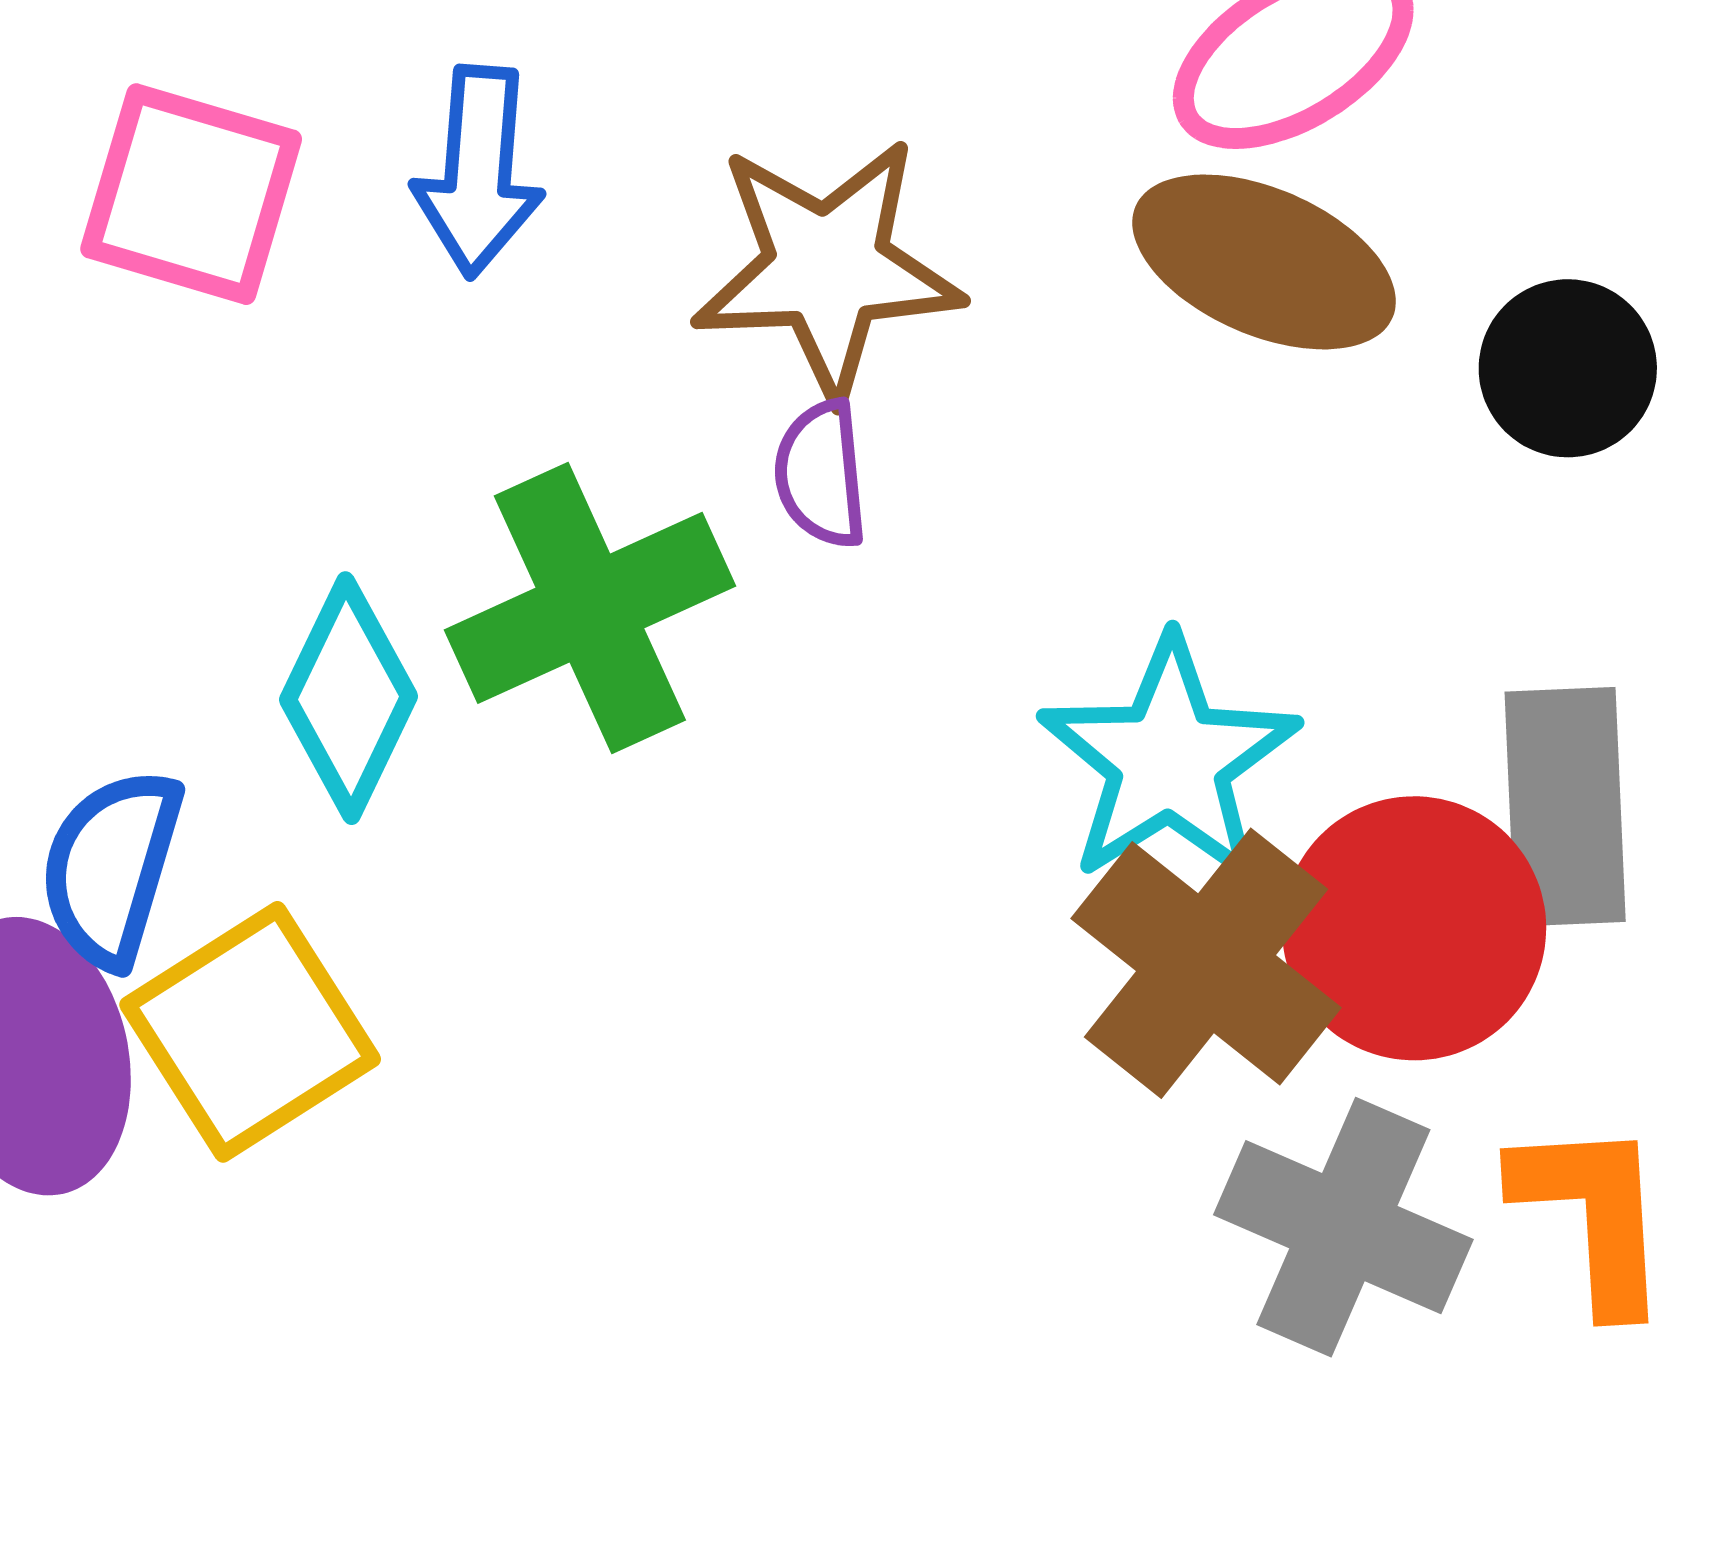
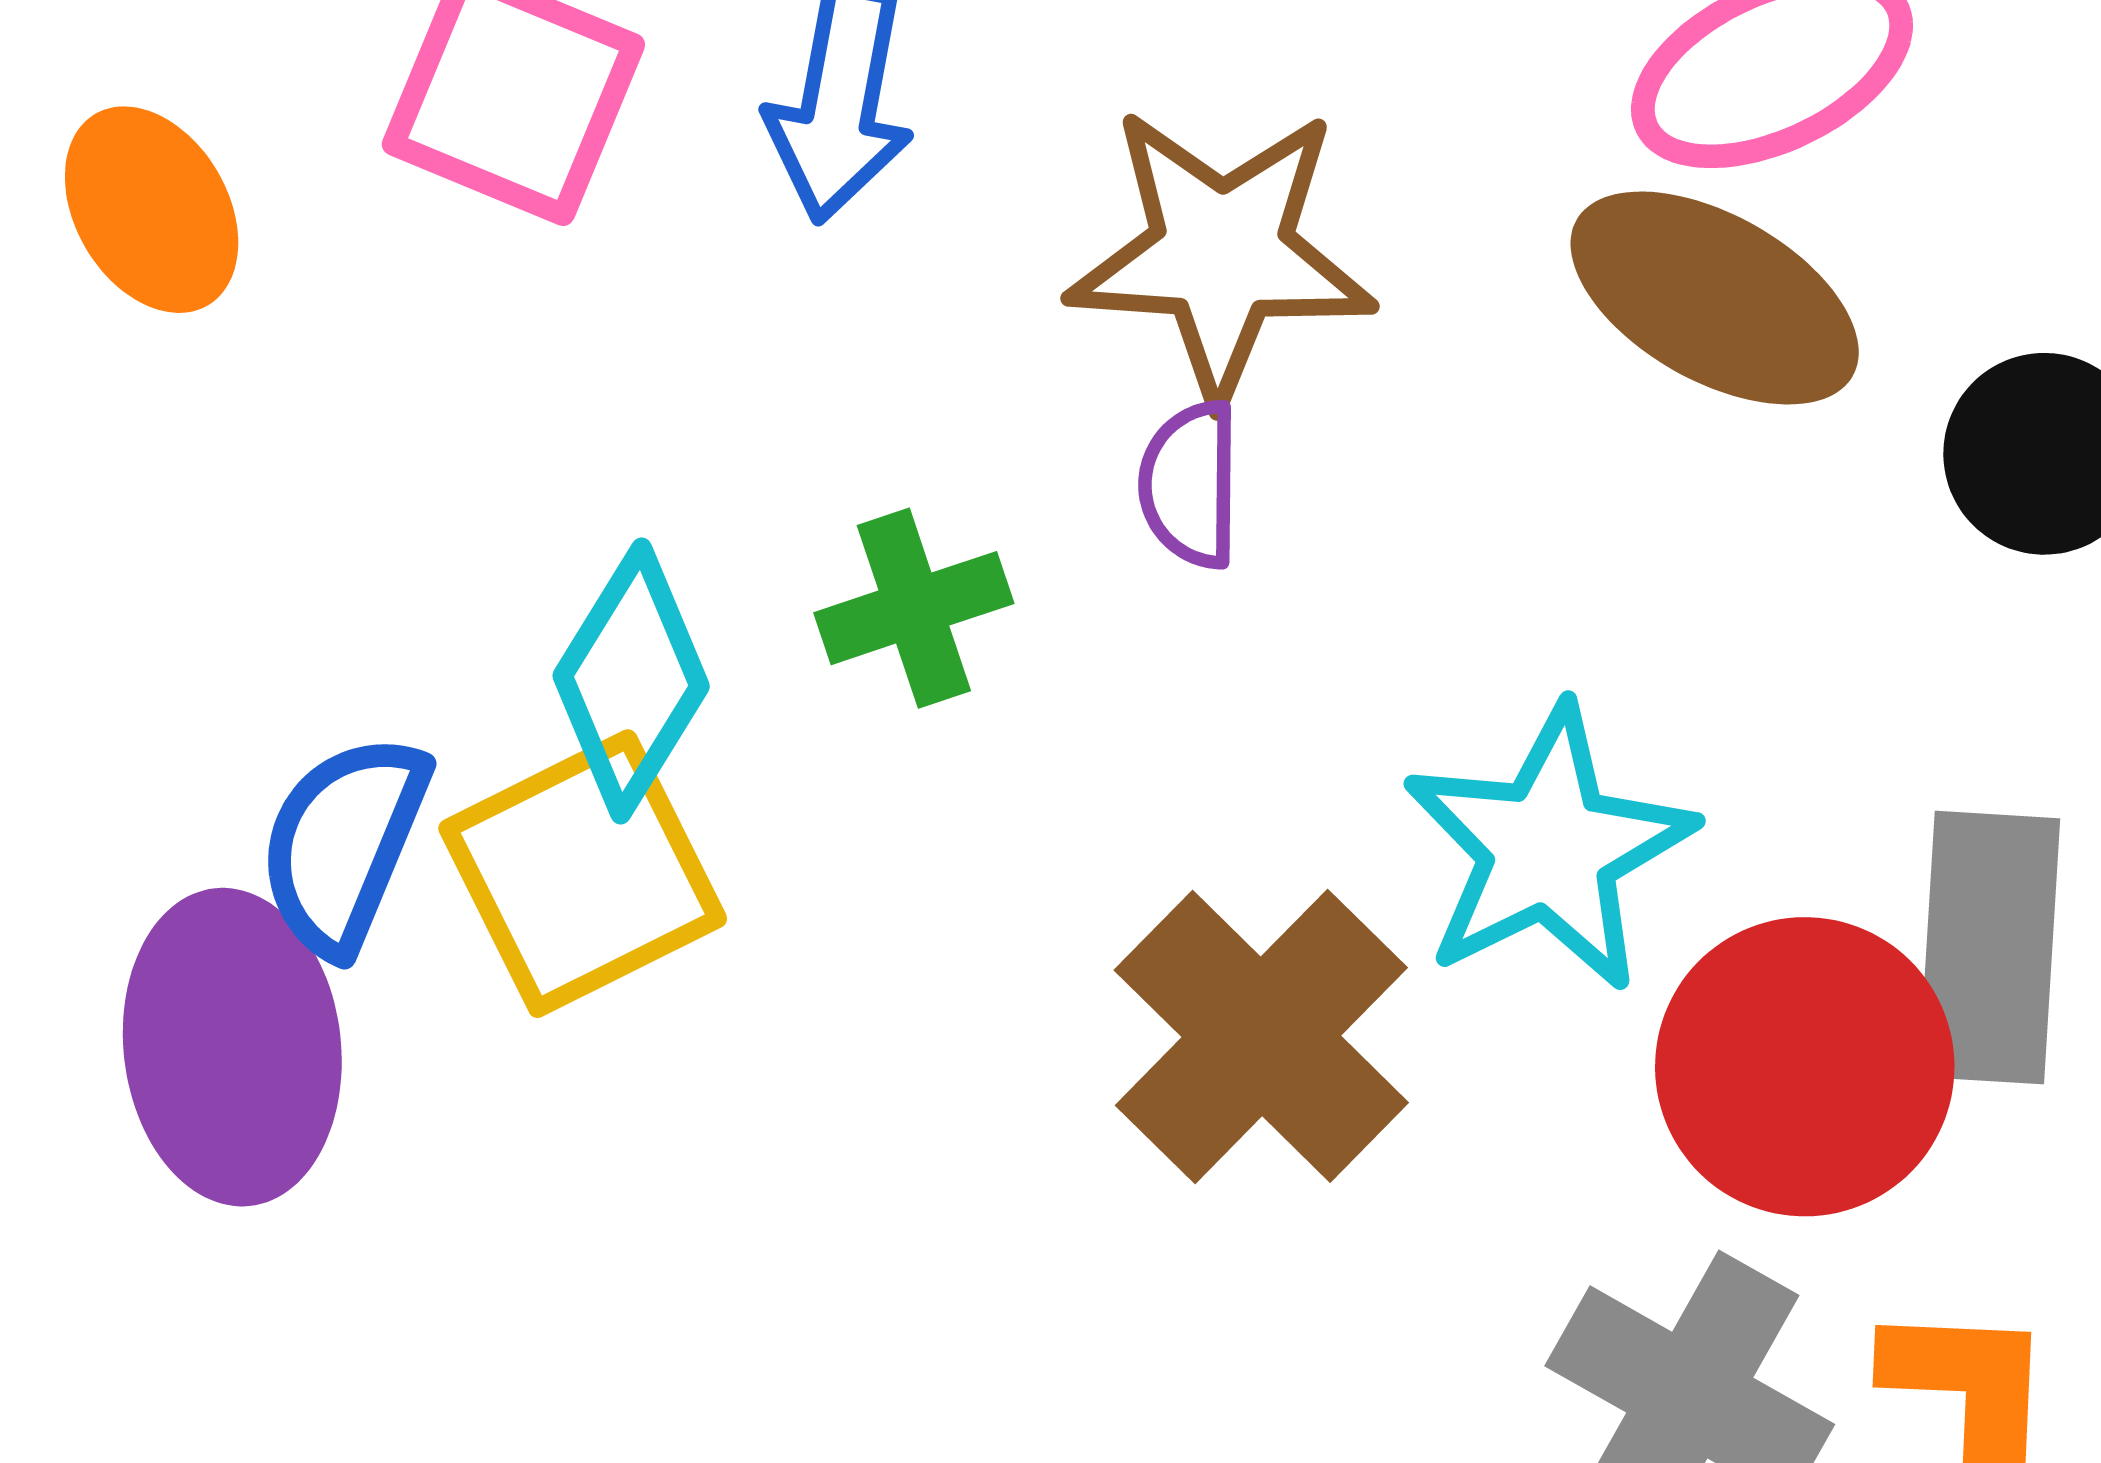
green cross: (590, 608) -> (914, 608), size x0.6
brown cross: (1206, 963) -> (1261, 1036), moved
yellow square: (250, 1032) -> (583, 874), moved

